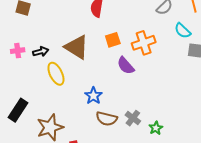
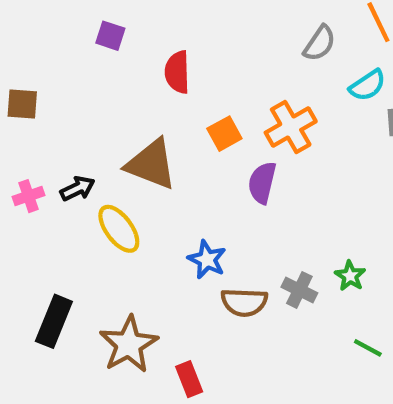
cyan semicircle: (183, 31) -> (368, 85), turned -66
purple semicircle: (126, 66) -> (262, 183), turned 66
green star: (156, 128) -> (350, 276), moved

